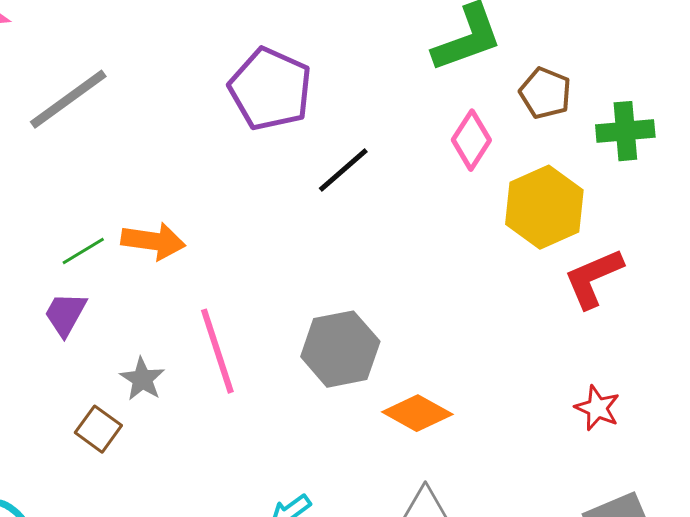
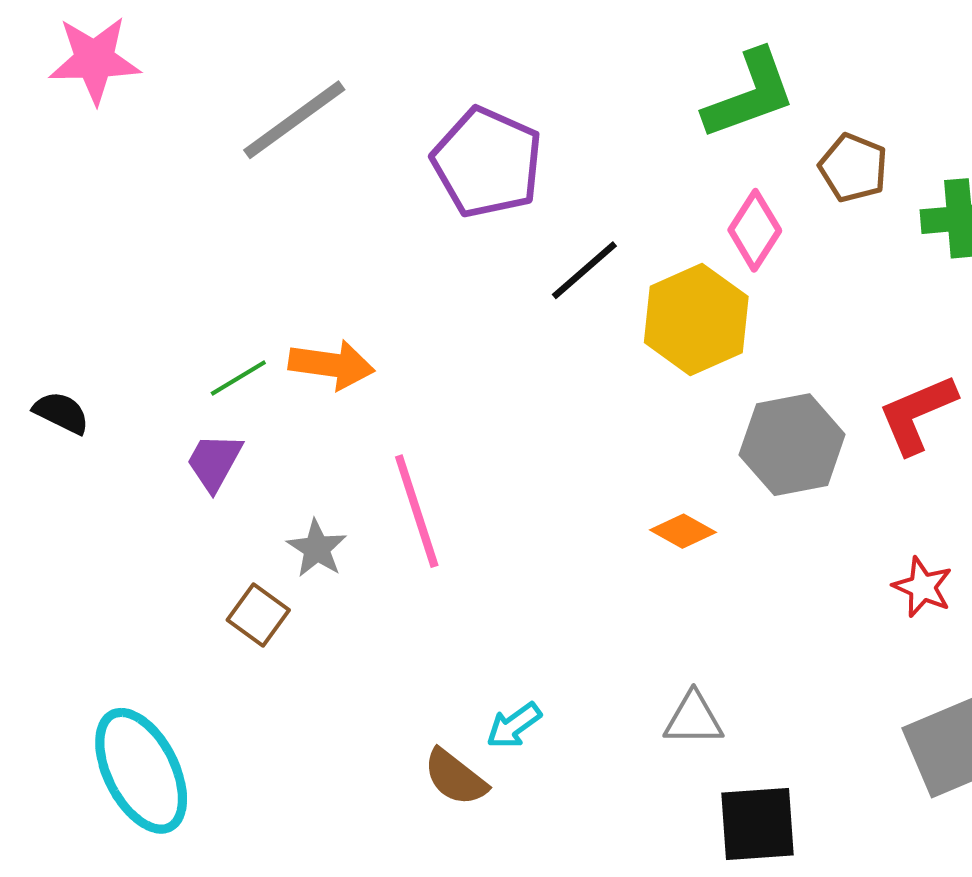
gray line: (68, 99) -> (294, 120), moved
yellow hexagon: (544, 207) -> (696, 319), moved
gray hexagon: (340, 349) -> (792, 445), moved
orange diamond: (417, 413) -> (683, 531), moved, size x0.7

